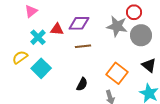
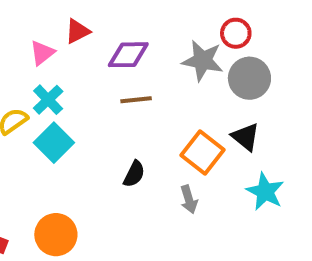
pink triangle: (31, 11) -> (42, 53), moved
red triangle: (57, 29) -> (77, 31), moved, turned -32
cyan cross: (38, 37) -> (48, 100), moved
black triangle: (149, 65) -> (246, 137), moved

